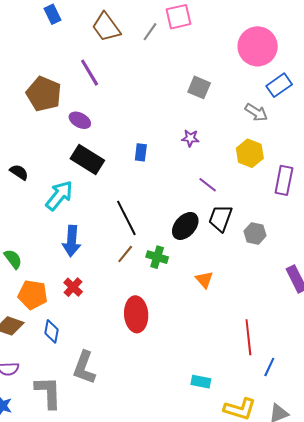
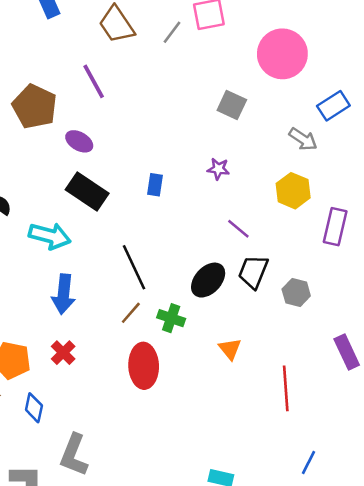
pink circle: (258, 46) -> (282, 54), moved
cyan arrow: (59, 196) -> (50, 236), turned 64
red ellipse: (136, 314) -> (144, 366), moved
red line: (248, 337) -> (286, 388), moved

